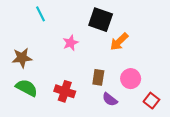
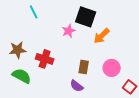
pink star: (71, 43) -> (69, 31), moved
red cross: (65, 91) -> (45, 59), moved
purple semicircle: (110, 99) -> (77, 86), moved

